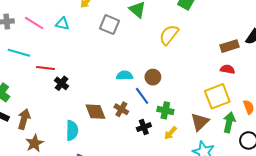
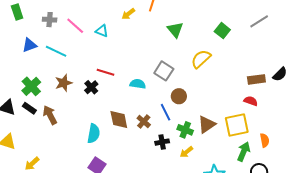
gray square: (109, 25) -> (164, 71), moved
red line: (45, 68) -> (106, 72), moved
cyan semicircle: (125, 75) -> (138, 84), moved
brown arrow: (24, 119) -> (50, 115), turned -54
brown triangle: (200, 122) -> (207, 125), moved
brown star: (35, 143) -> (64, 83), moved

